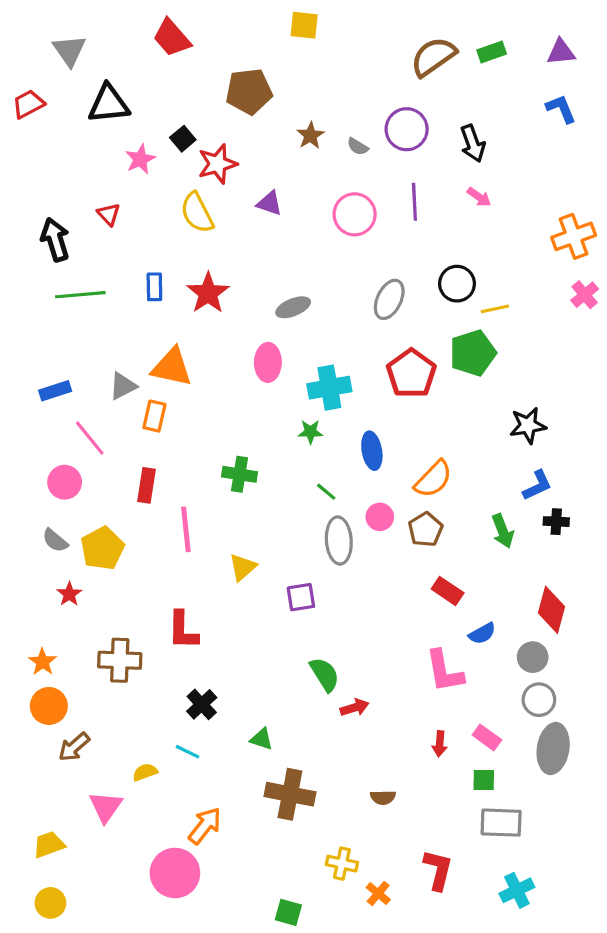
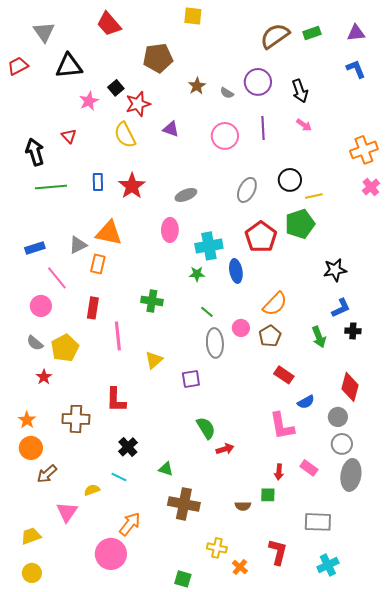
blue ellipse: (372, 451) -> (236, 271), moved
green square: (484, 780) -> (268, 495), moved

